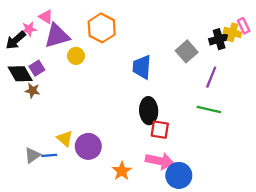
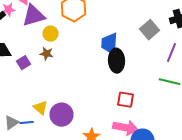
purple square: (37, 68) -> (24, 63), moved
brown star: (32, 91) -> (46, 54), moved
black ellipse: (149, 111) -> (116, 61), moved

